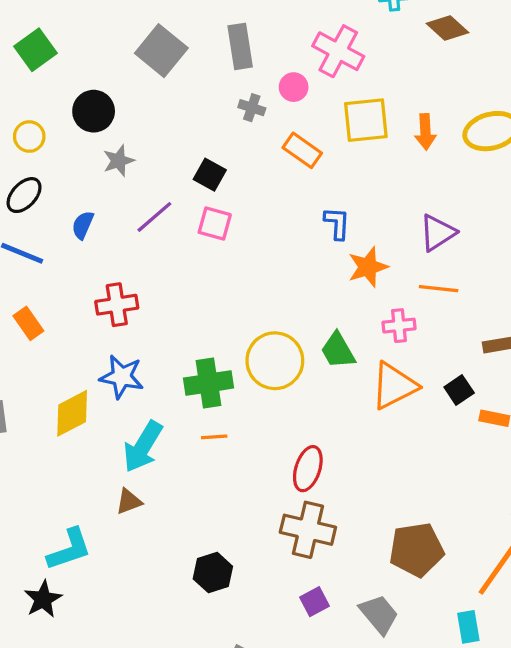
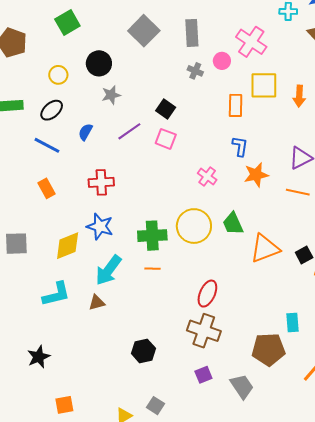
orange rectangle: (302, 150) -> (236, 105), moved, turned 50
pink cross: (399, 326) -> (207, 176), moved, turned 36
cyan L-shape: (69, 549) -> (56, 294), moved
cyan rectangle: (468, 627) -> (293, 322), moved

